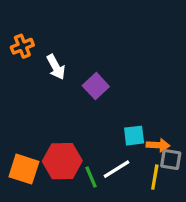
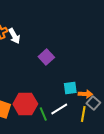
white arrow: (56, 67) -> (14, 36), moved
gray square: (171, 160) -> (93, 103), turned 32

